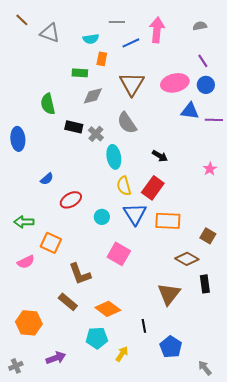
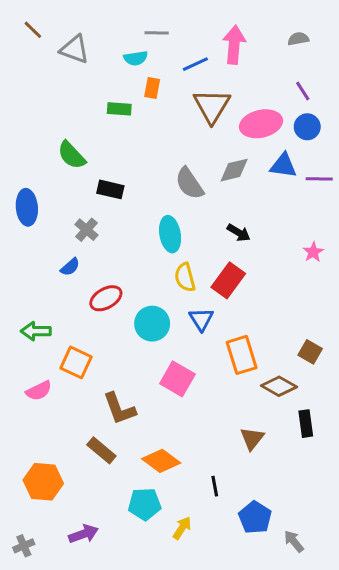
gray line: (117, 22) -> (157, 33), moved
brown triangle: (132, 84) -> (212, 106), moved
gray diamond: (93, 96) -> (234, 170), moved
green semicircle: (48, 104) -> (72, 155), turned -30
gray cross: (96, 134) -> (87, 230), moved
blue triangle: (135, 214) -> (201, 319), size x0.7
cyan circle: (102, 217) -> (152, 324), size x1.5
orange rectangle: (168, 221) -> (242, 355), moved, turned 70
brown triangle: (169, 294) -> (252, 438), size x0.7
gray arrow: (205, 368) -> (294, 541), moved

